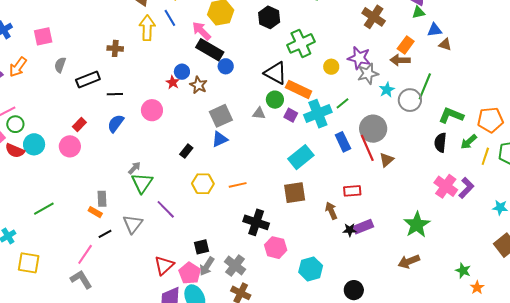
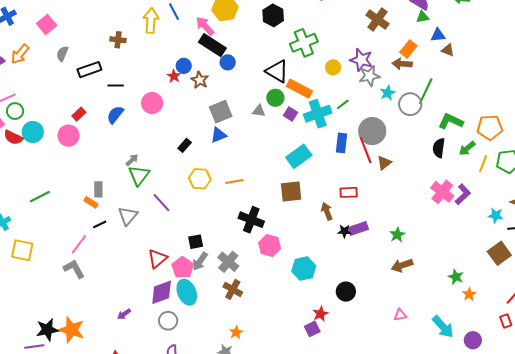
pink square: (43, 36) -> (47, 24), turned -30
blue rectangle: (343, 142) -> (341, 143), turned 30
green star: (417, 225) -> (397, 235), moved, size x0.6

